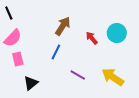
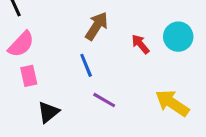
blue line: (56, 52) -> (86, 65), turned -49
purple line: (78, 75) -> (104, 100), moved

